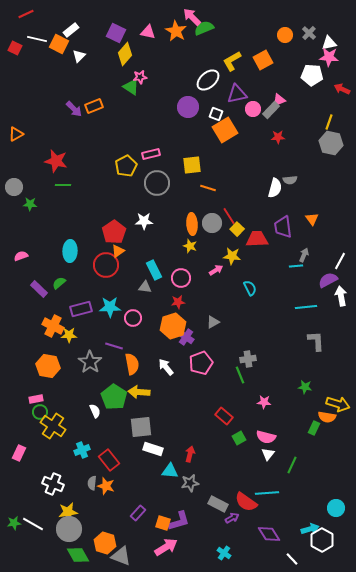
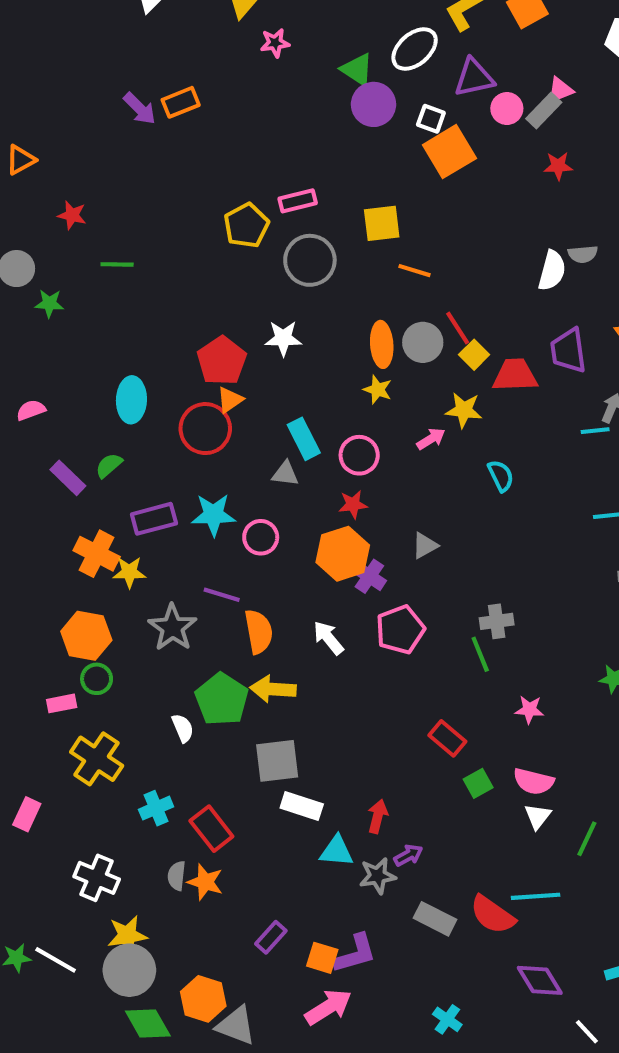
green triangle: (131, 87) -> (357, 70), moved
red star: (56, 161) -> (72, 215), moved, size x0.6
green circle: (40, 412) -> (97, 679), moved
purple arrow: (232, 518) -> (408, 855), moved

